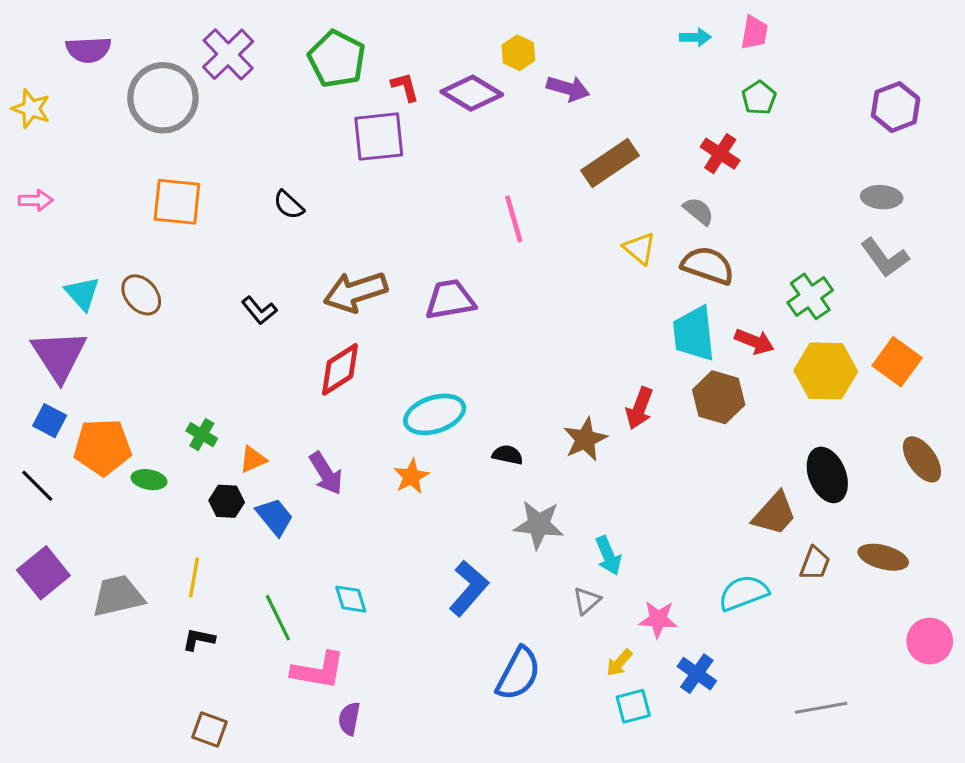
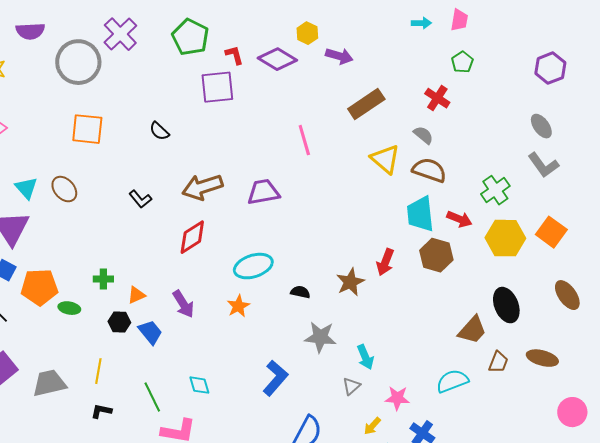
gray ellipse: (882, 197) -> (541, 126), turned 50
yellow triangle: (639, 248) -> (385, 159), size x1.4
green cross: (202, 435) -> (103, 279), turned -30

